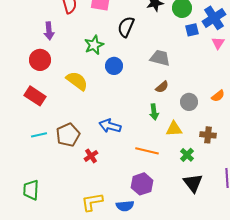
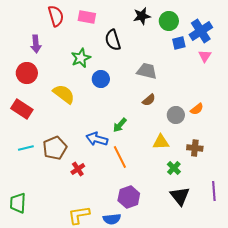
black semicircle: (126, 27) -> (113, 40), turned -40
orange semicircle: (218, 96) -> (197, 109), moved
green arrow: (154, 112) -> (120, 125), moved, turned 49
orange line: (147, 151) -> (120, 157), moved, turned 50

